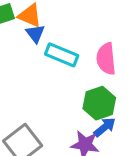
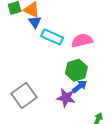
pink semicircle: (106, 59) -> (82, 40), turned 80

